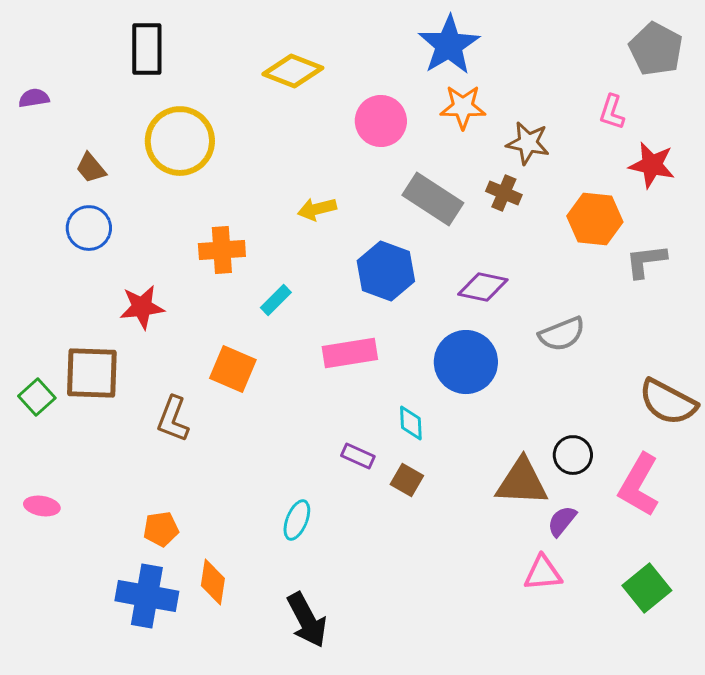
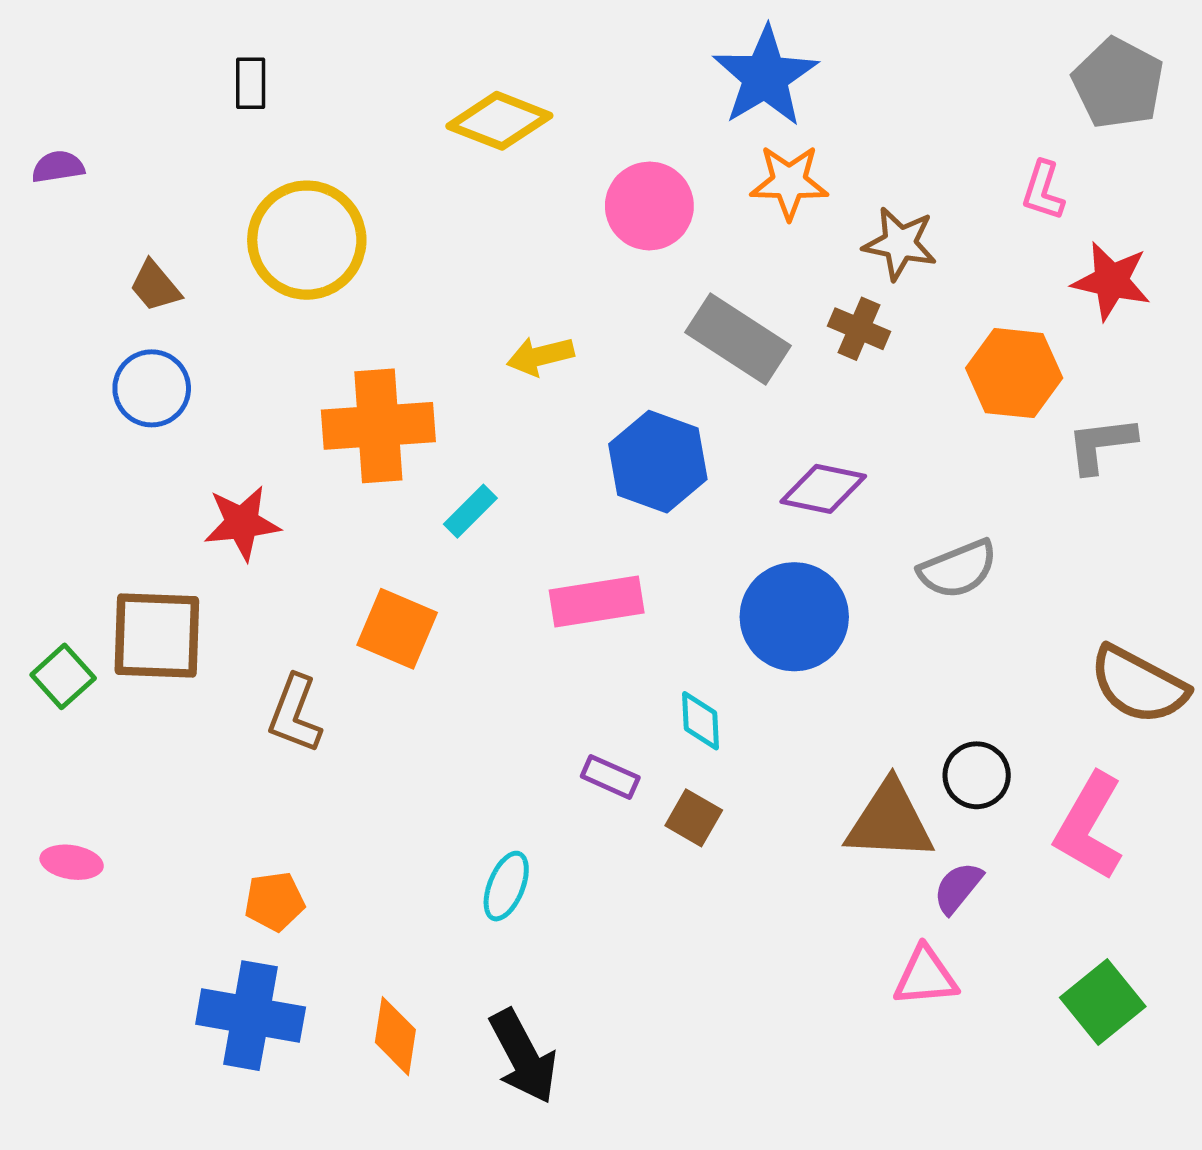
black rectangle: (147, 49) -> (251, 83), size x0.6
orange cross: (222, 250) -> (378, 426), size x1.4
orange diamond: (213, 582) -> (395, 1036), moved

